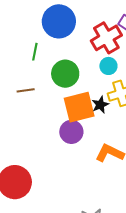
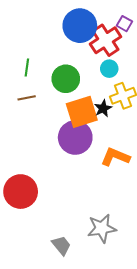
blue circle: (59, 21) -> (80, 26), moved
green line: (35, 52) -> (27, 67), moved
purple circle: (71, 132) -> (75, 137), size x1.4

